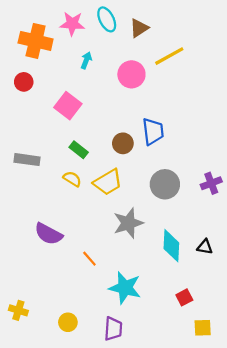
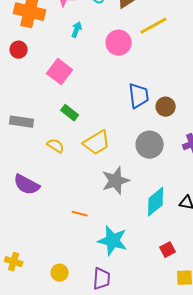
brown circle: (123, 143) -> (166, 107), moved
yellow semicircle: (72, 179) -> (56, 146), moved
purple semicircle: (48, 234) -> (27, 185), moved
cyan diamond: (171, 246) -> (156, 202), turned 48
orange line: (89, 259) -> (80, 214), turned -35

